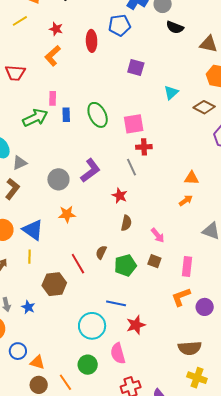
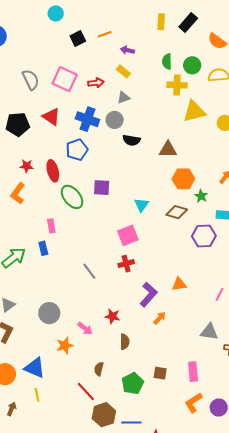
red star: (56, 29) -> (27, 166), moved
pink rectangle: (53, 98) -> (51, 226), moved
green ellipse: (98, 115) -> (72, 197), moved
pink square: (134, 124) -> (128, 235), moved
gray line: (131, 167) -> (89, 271), moved
purple L-shape: (90, 170) -> (149, 295), moved
orange arrow: (186, 200) -> (160, 318), moved
pink arrow: (158, 235) -> (85, 328), moved
brown semicircle: (101, 252) -> (99, 369), moved
brown hexagon: (54, 284) -> (104, 415), moved

